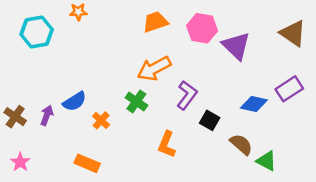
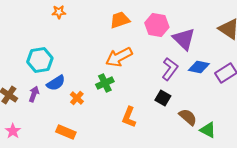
cyan hexagon: (37, 32) -> (40, 60), moved
purple L-shape: (187, 95) -> (170, 69), moved
green cross: (136, 101) -> (105, 83), turned 30
blue diamond: (254, 104) -> (199, 67), moved

